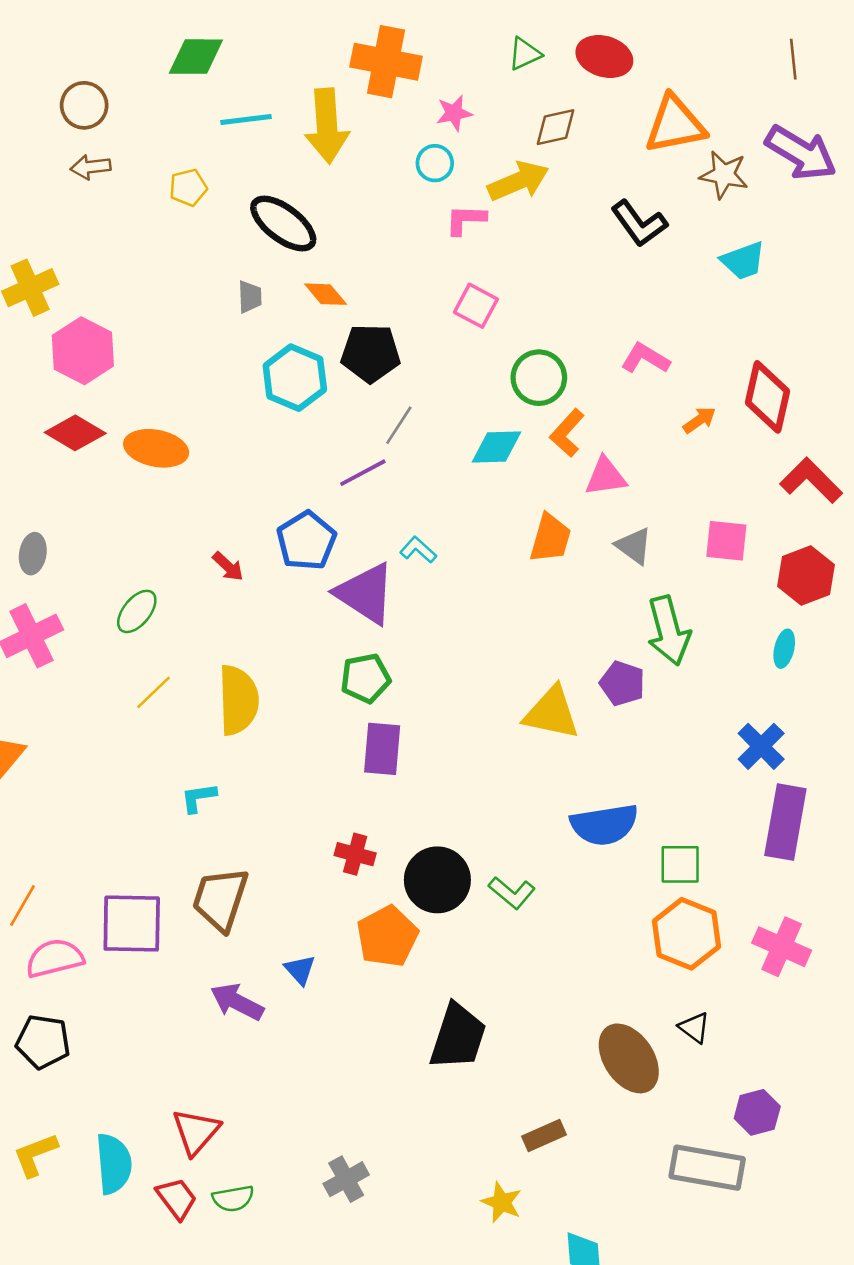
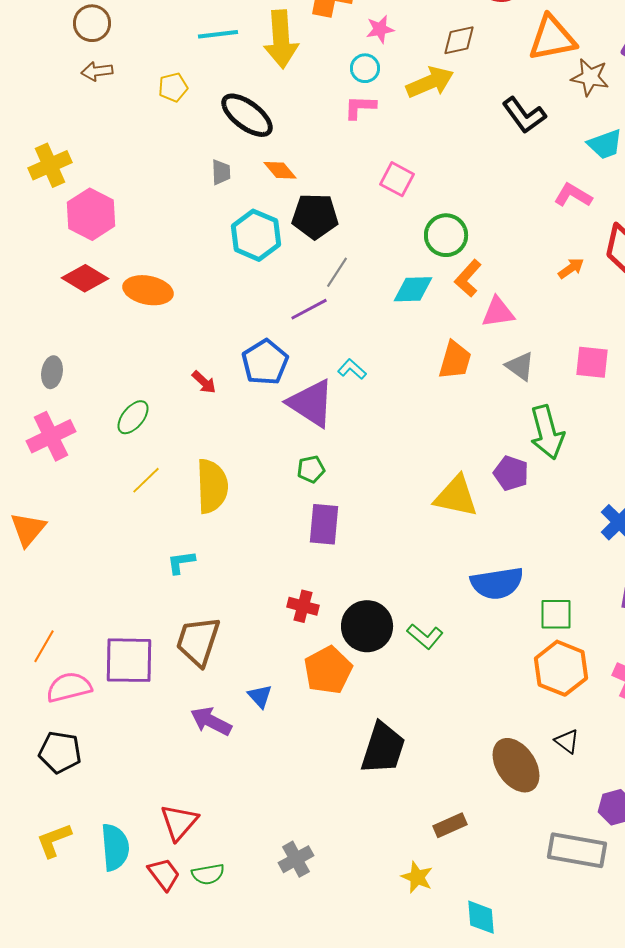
pink L-shape: (466, 220) -> (360, 107), moved
pink L-shape: (645, 358) -> (573, 195), moved
green pentagon: (365, 678) -> (311, 469), size x0.7

